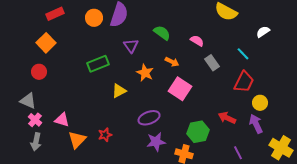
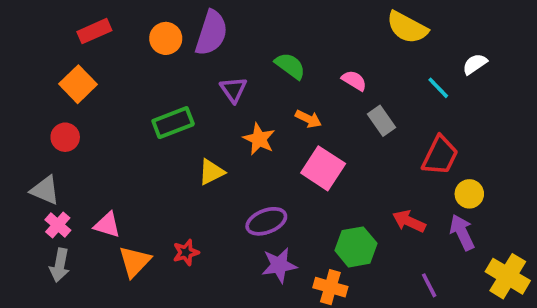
cyan line: (243, 54) -> (438, 88), moved

